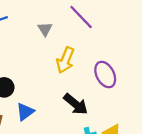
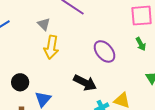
yellow arrow: (65, 60) -> (51, 47), moved

